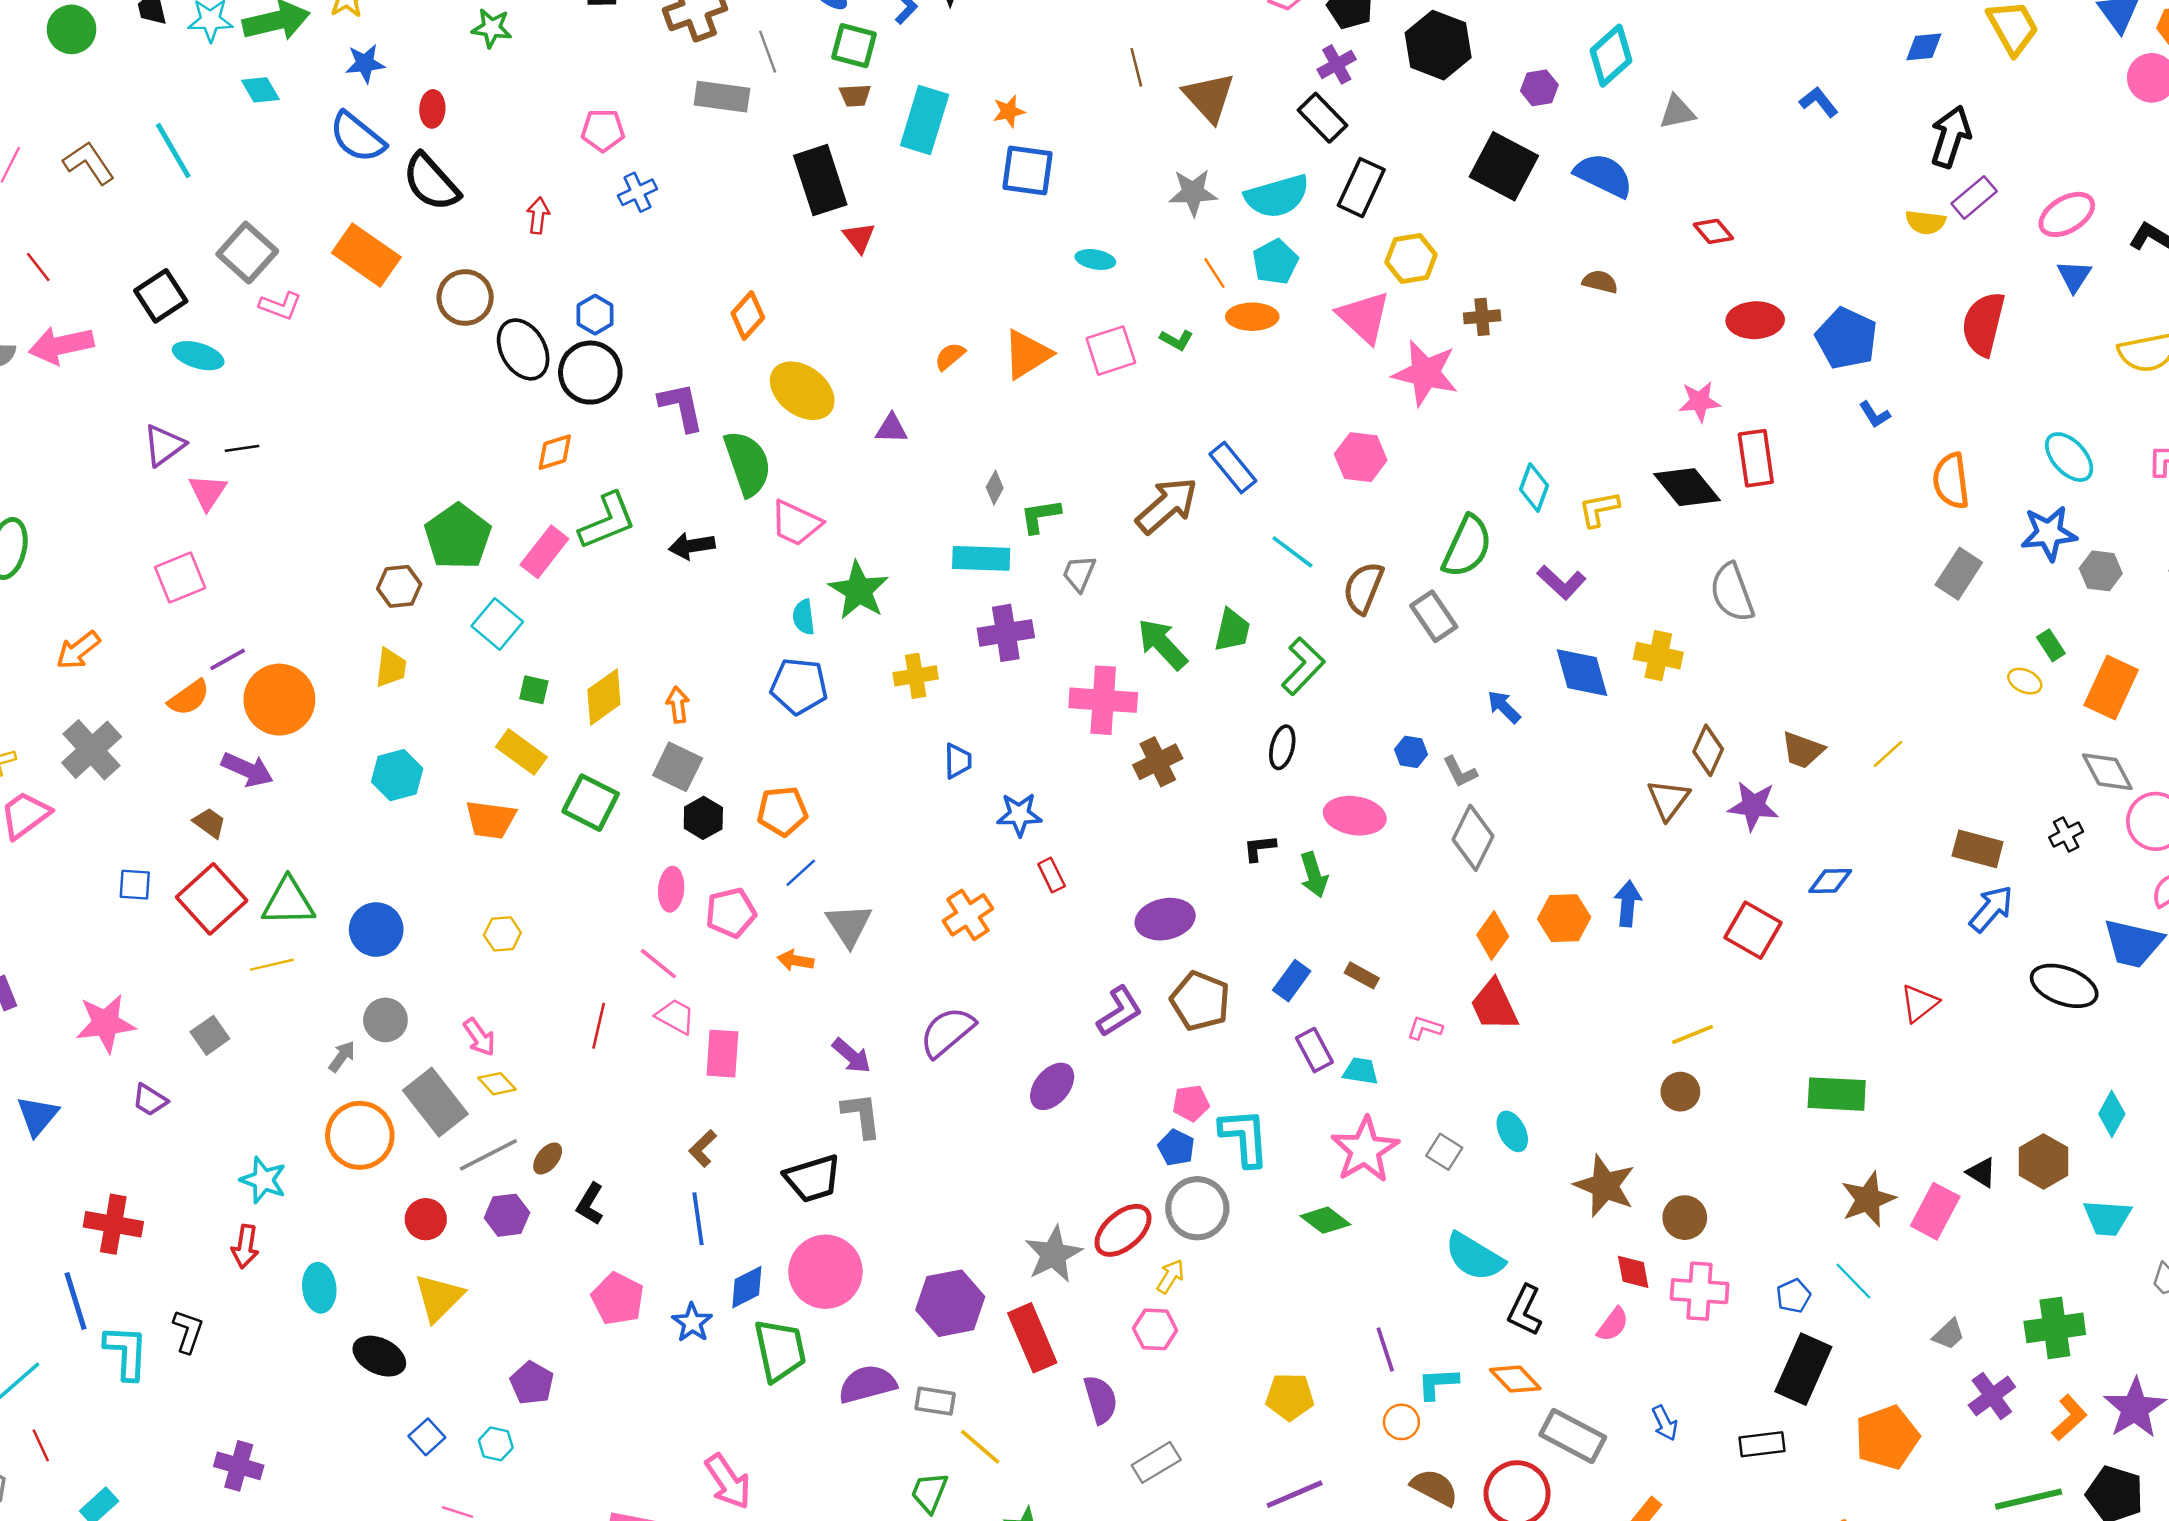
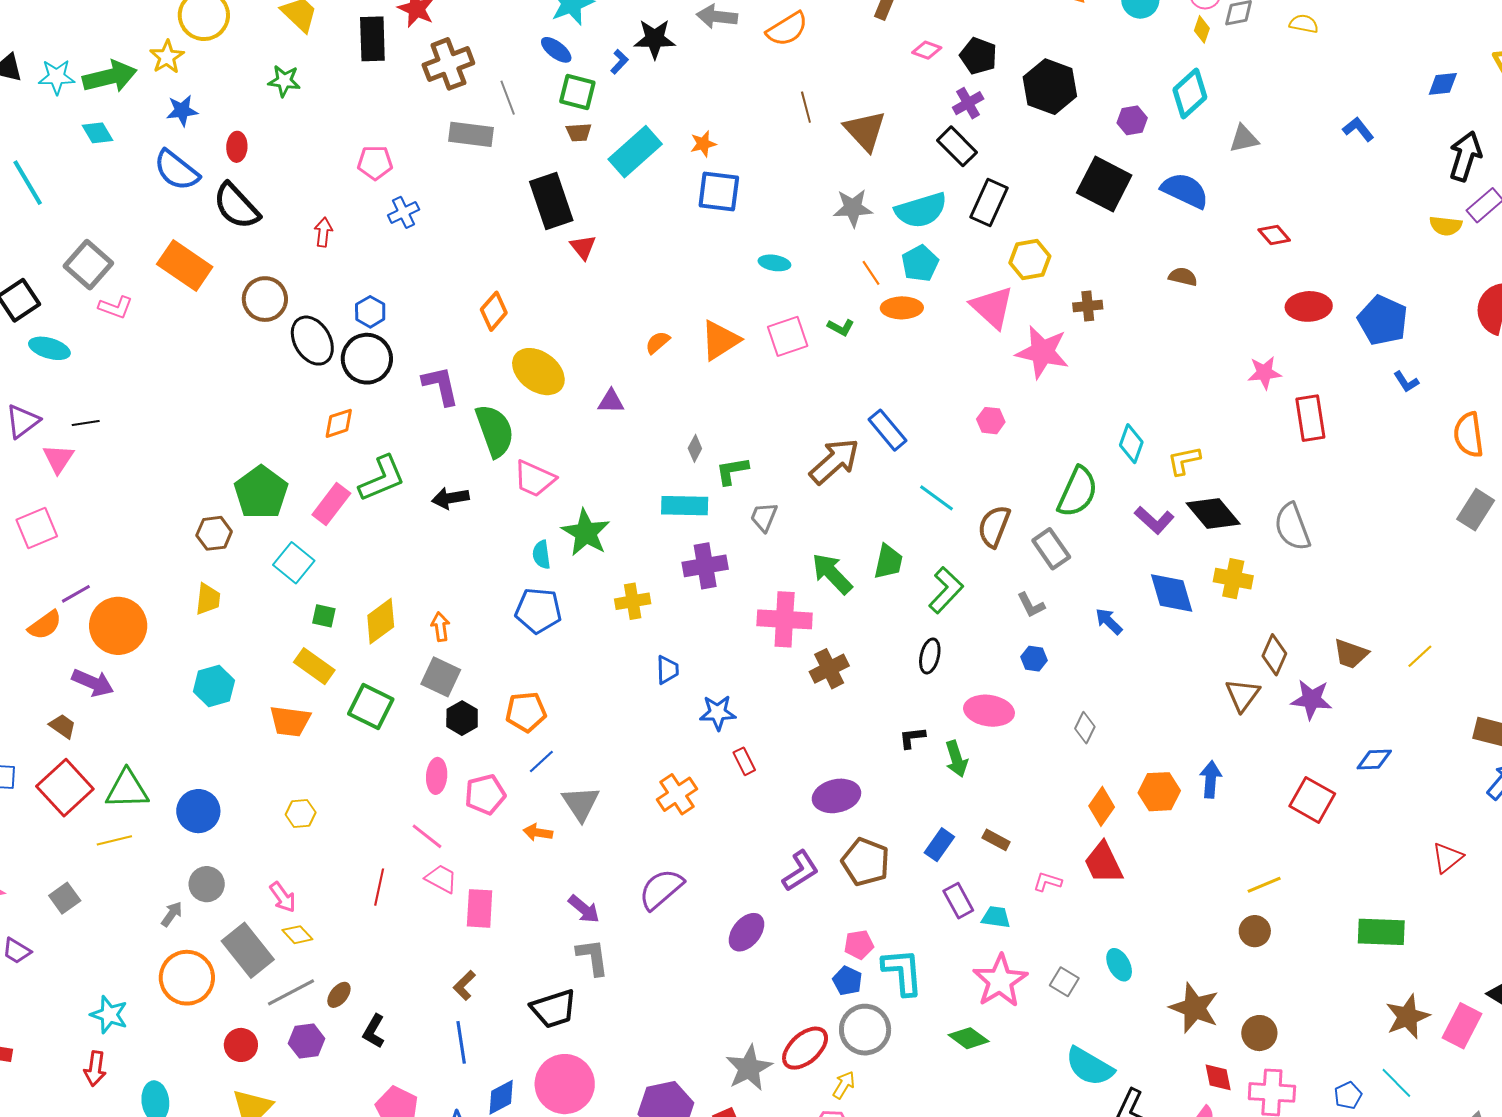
cyan rectangle: (925, 120) -> (635, 152), turned 32
pink hexagon: (1361, 457) -> (991, 421), size x0.7
black diamond: (1687, 487) -> (1213, 514), moved
gray L-shape: (1460, 772) -> (1031, 605), moved
gray diamond: (1473, 838) -> (1085, 728), size x0.6

